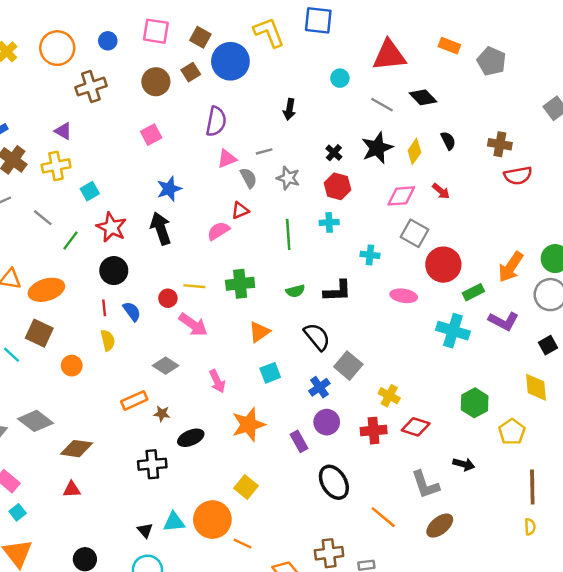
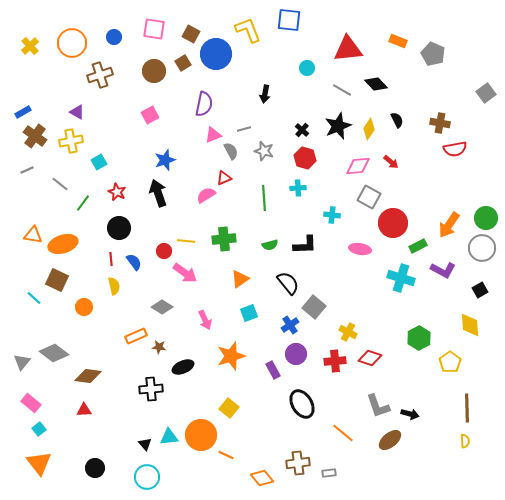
red star: (111, 227) -> (117, 192), size x0.7
black arrow: (464, 464) -> (410, 414), moved

